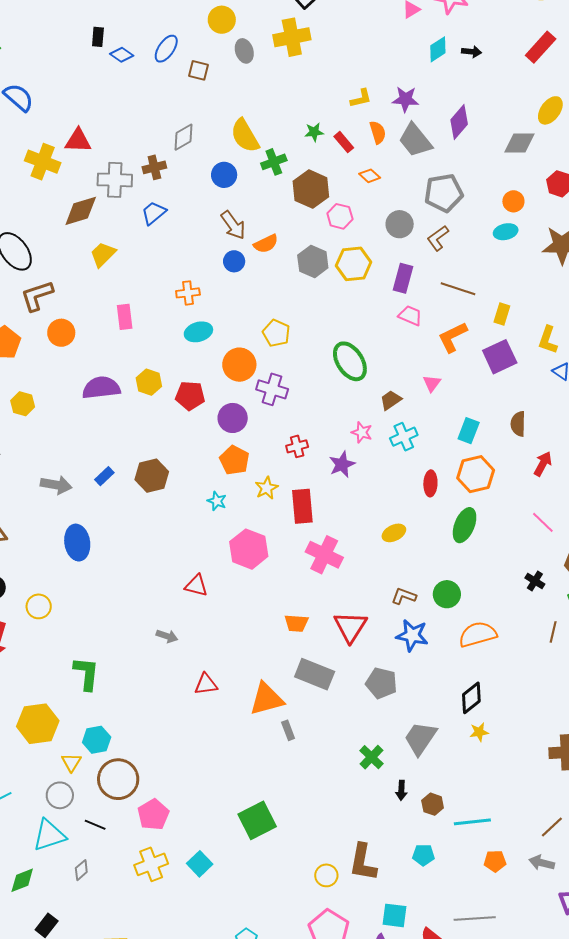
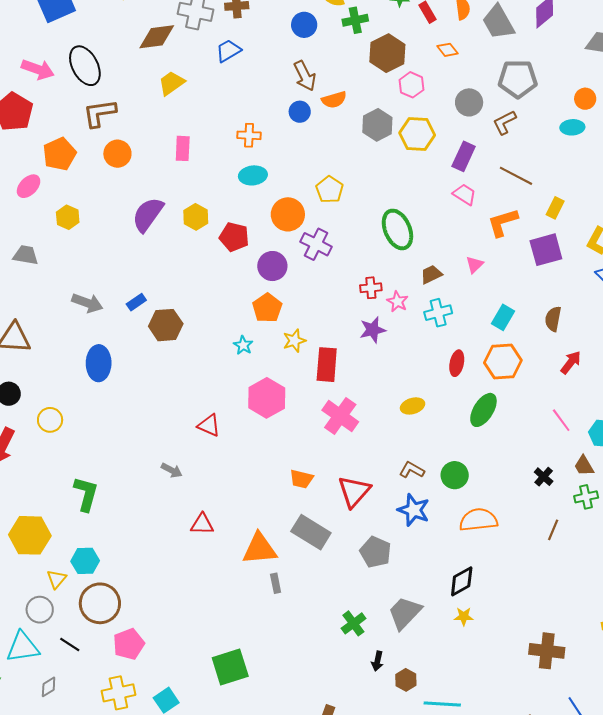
purple semicircle: (101, 388) -> (148, 215), turned -57
red cross: (297, 446) -> (371, 288), moved
brown hexagon: (152, 476) -> (166, 325), moved

